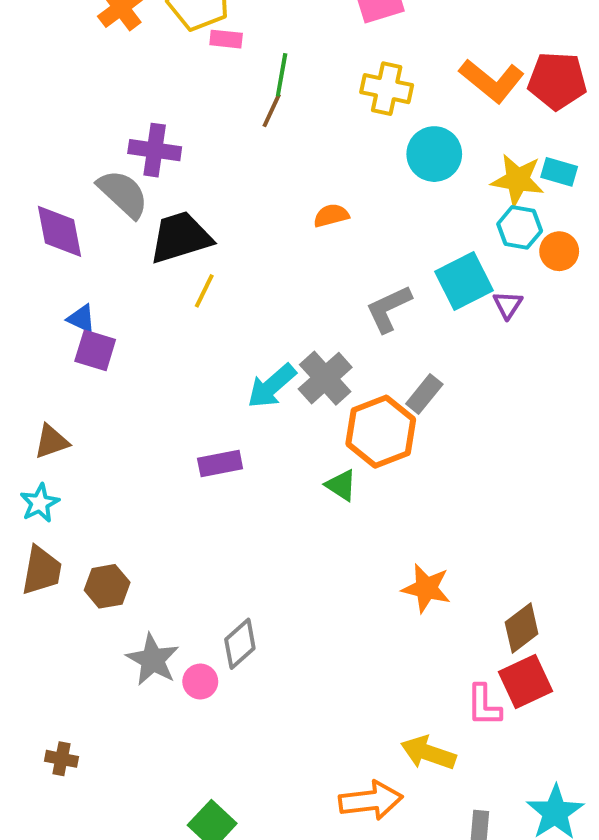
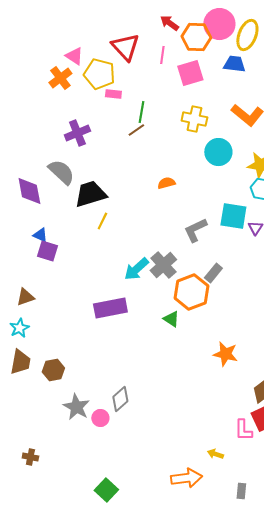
brown line: (272, 110) -> (136, 130), turned 30
purple cross: (155, 150) -> (77, 133), moved, turned -30
cyan square: (464, 281) -> (233, 216), turned 36
purple rectangle: (220, 463) -> (110, 308), size x1.5
orange star: (426, 588) -> (225, 354), moved
yellow arrow: (428, 753) -> (215, 454), size x0.6

